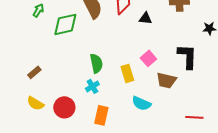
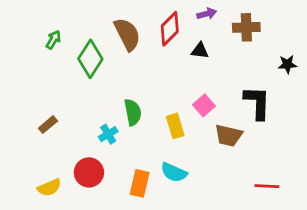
green diamond: (65, 24) -> (90, 59), turned -44
cyan cross: (92, 86) -> (108, 134), moved
yellow semicircle: (35, 103) -> (49, 188), moved, turned -54
cyan semicircle: (141, 103) -> (174, 172), moved

